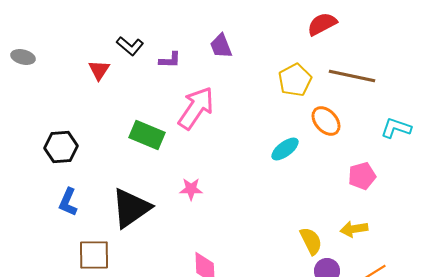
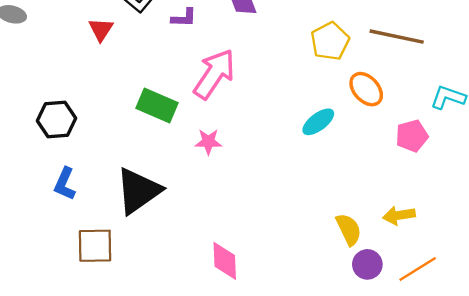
pink pentagon: (362, 176) -> (412, 136), moved
pink star: (191, 189) -> (208, 142), moved

